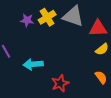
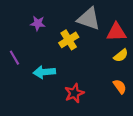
yellow cross: (47, 17) -> (69, 40), moved

